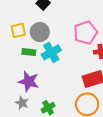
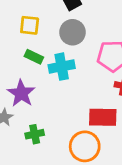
gray circle: (40, 32) -> (73, 32), moved

